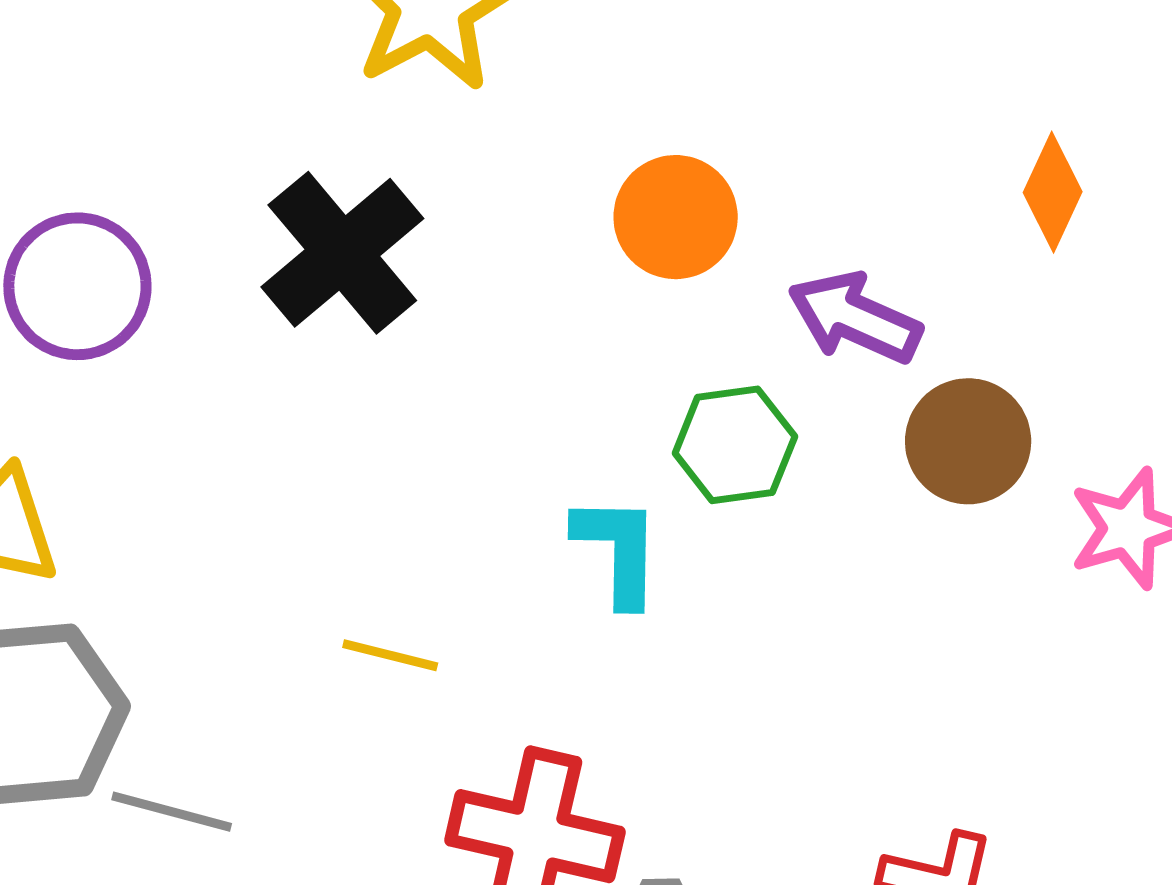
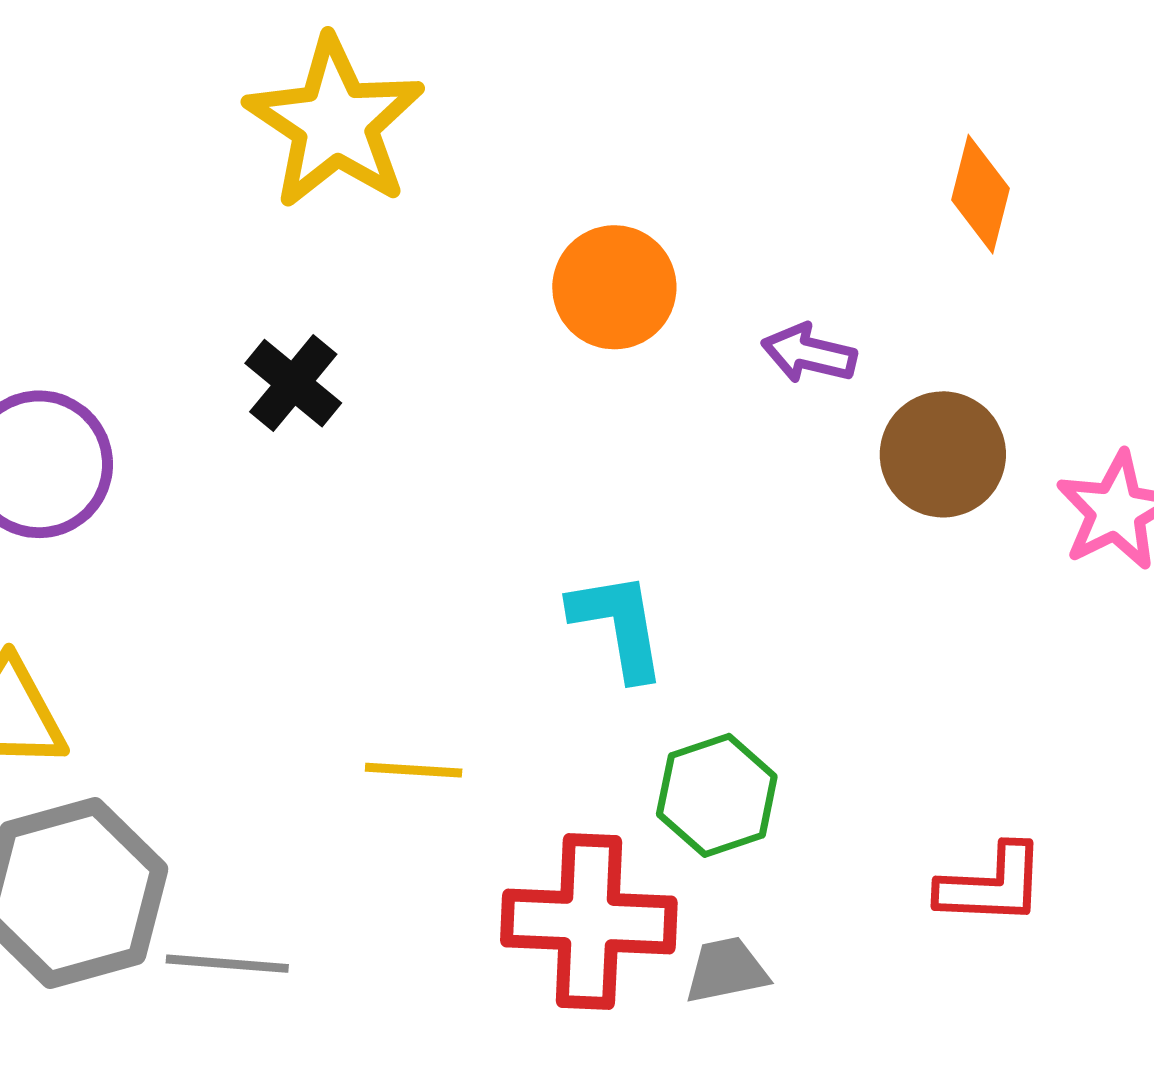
black cross: (342, 253) -> (293, 383), size x0.6
purple arrow: (855, 318) -> (809, 354), size x0.7
green hexagon: (735, 445) -> (717, 795), moved

